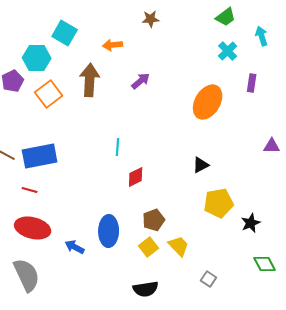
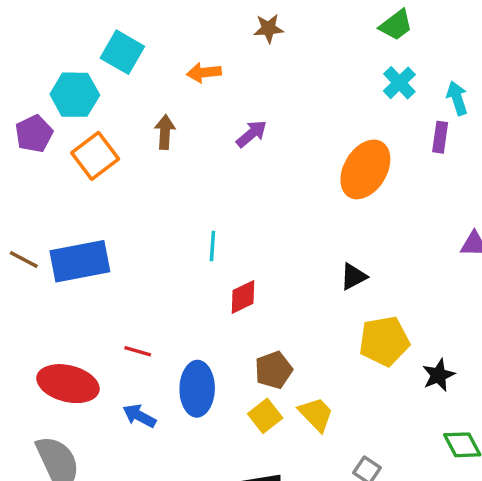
cyan arrow: (262, 36) -> (457, 98), moved
brown arrow: (90, 80) -> (165, 132), size x0.6
red line: (30, 190) -> (138, 351), moved

